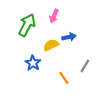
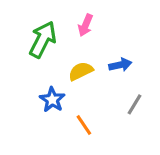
blue arrow: (69, 37) -> (120, 65), moved
orange line: (64, 78) -> (84, 125), moved

